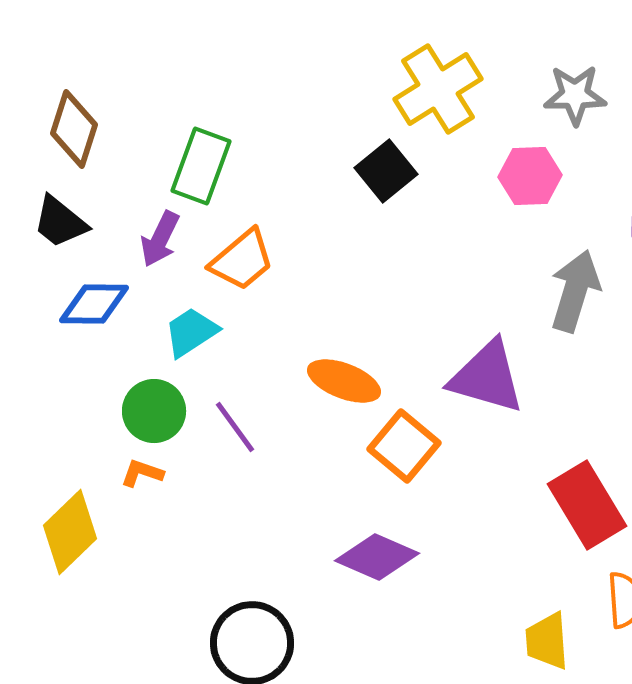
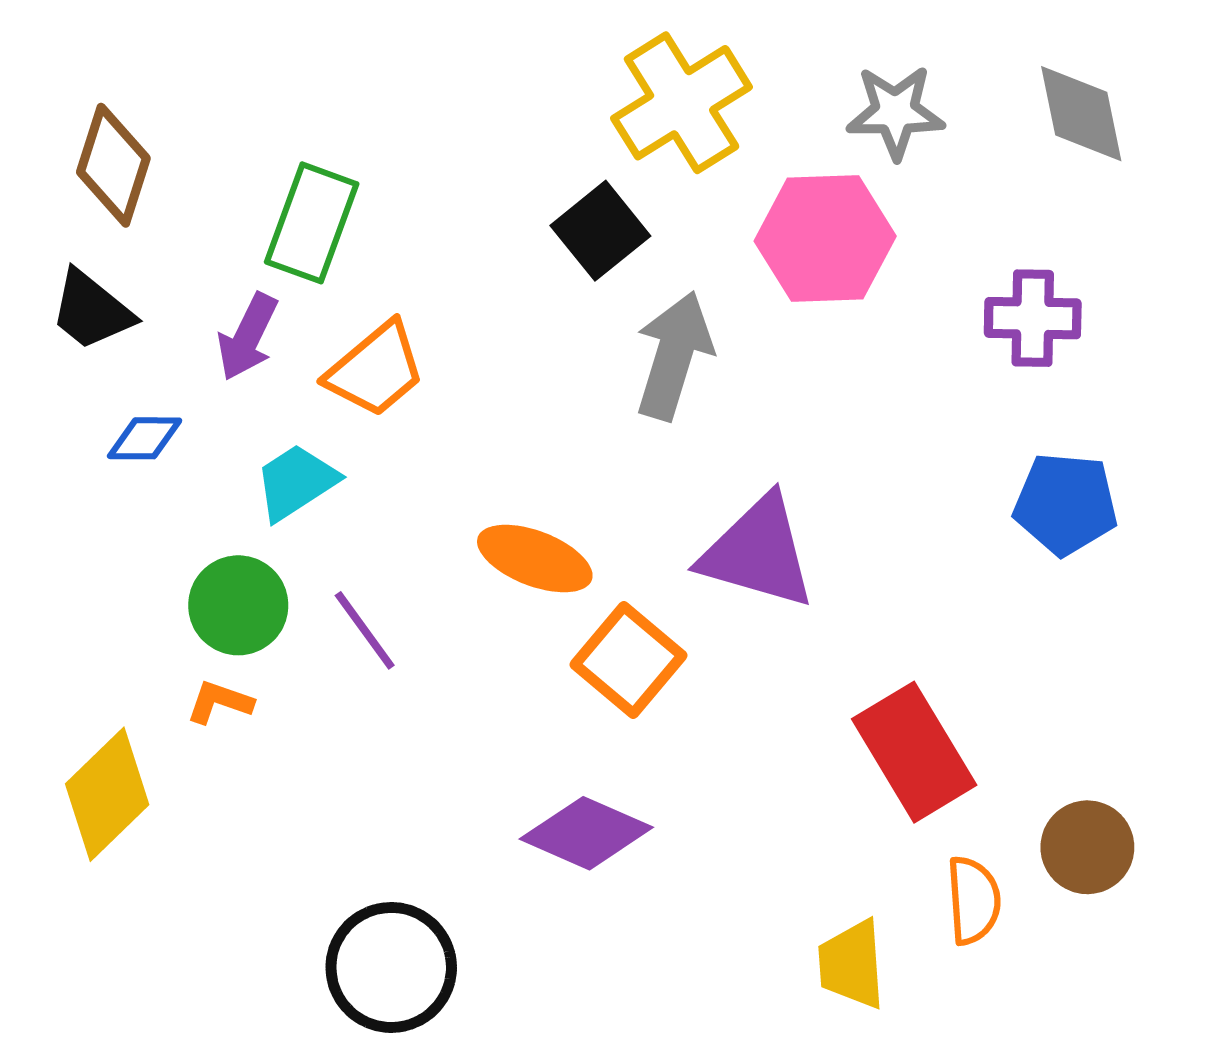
pink hexagon: (530, 176) -> (825, 239), size x1.4
gray arrow: (575, 291) -> (674, 356), moved
blue diamond: (94, 304) -> (145, 438), size x0.7

